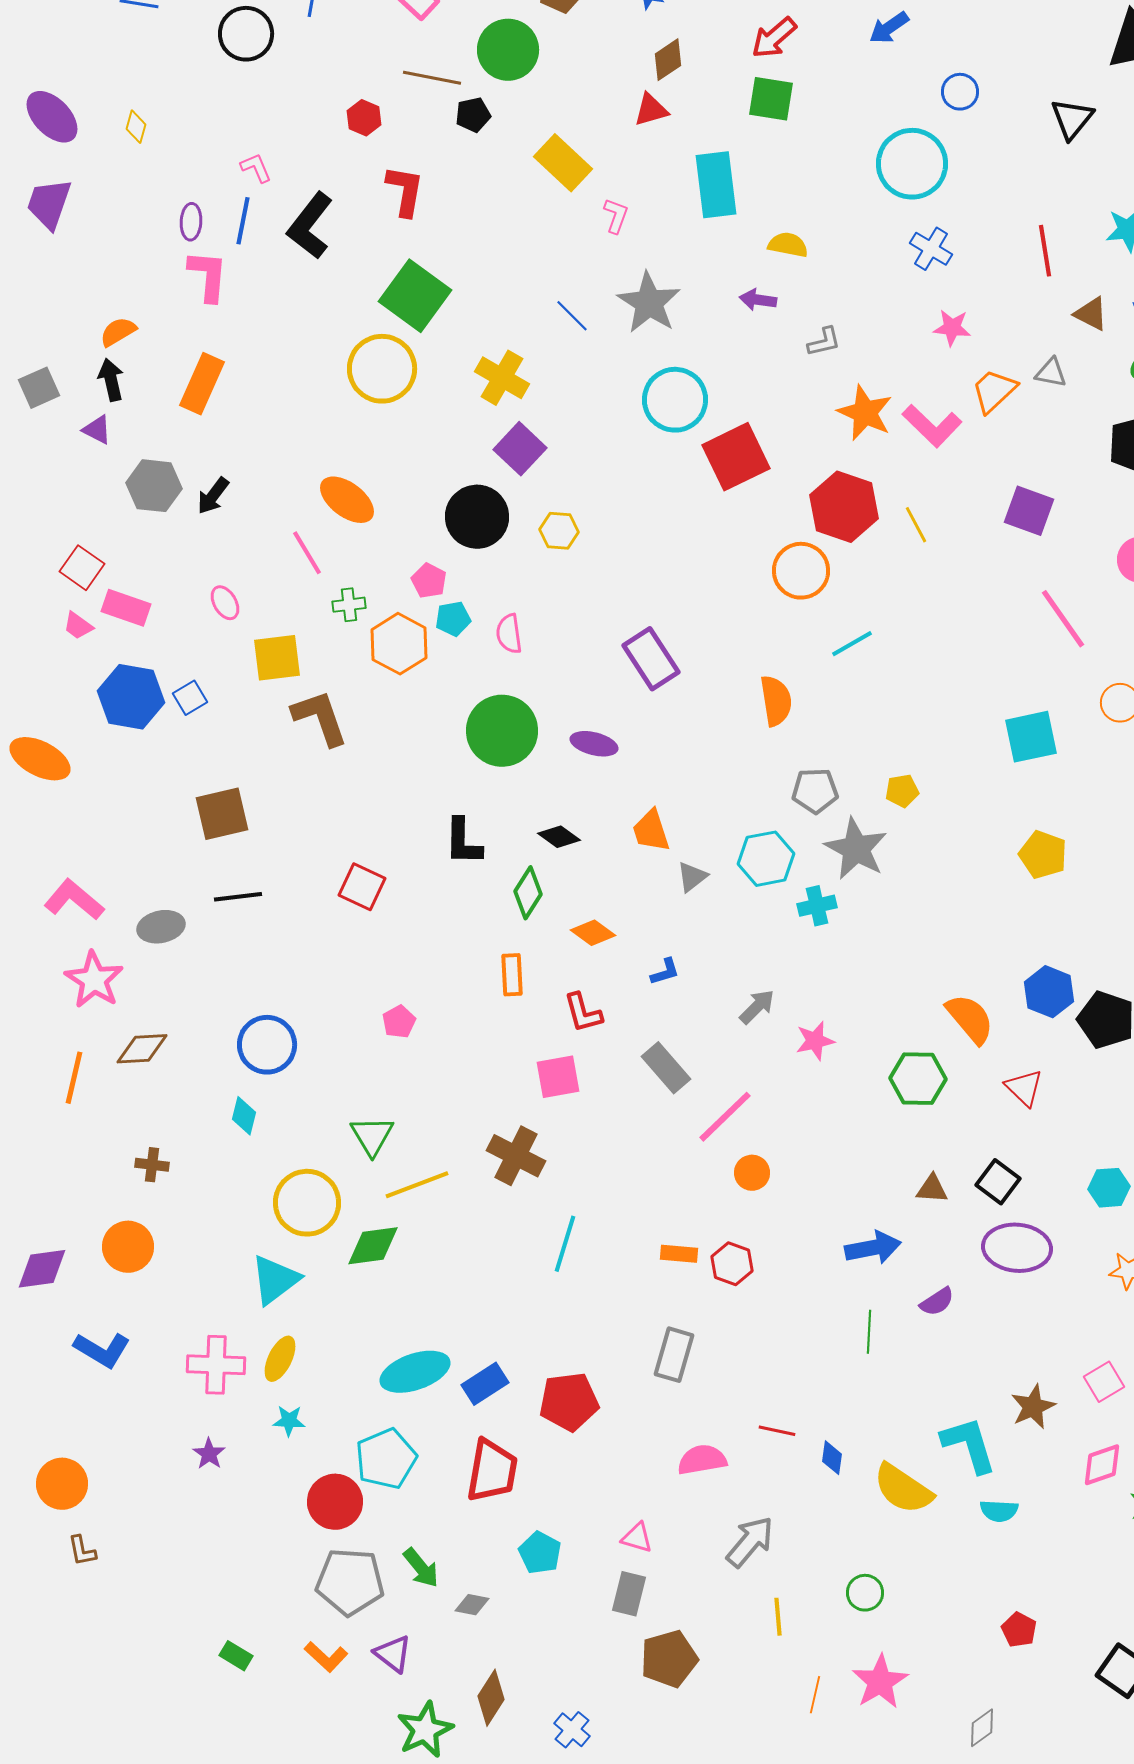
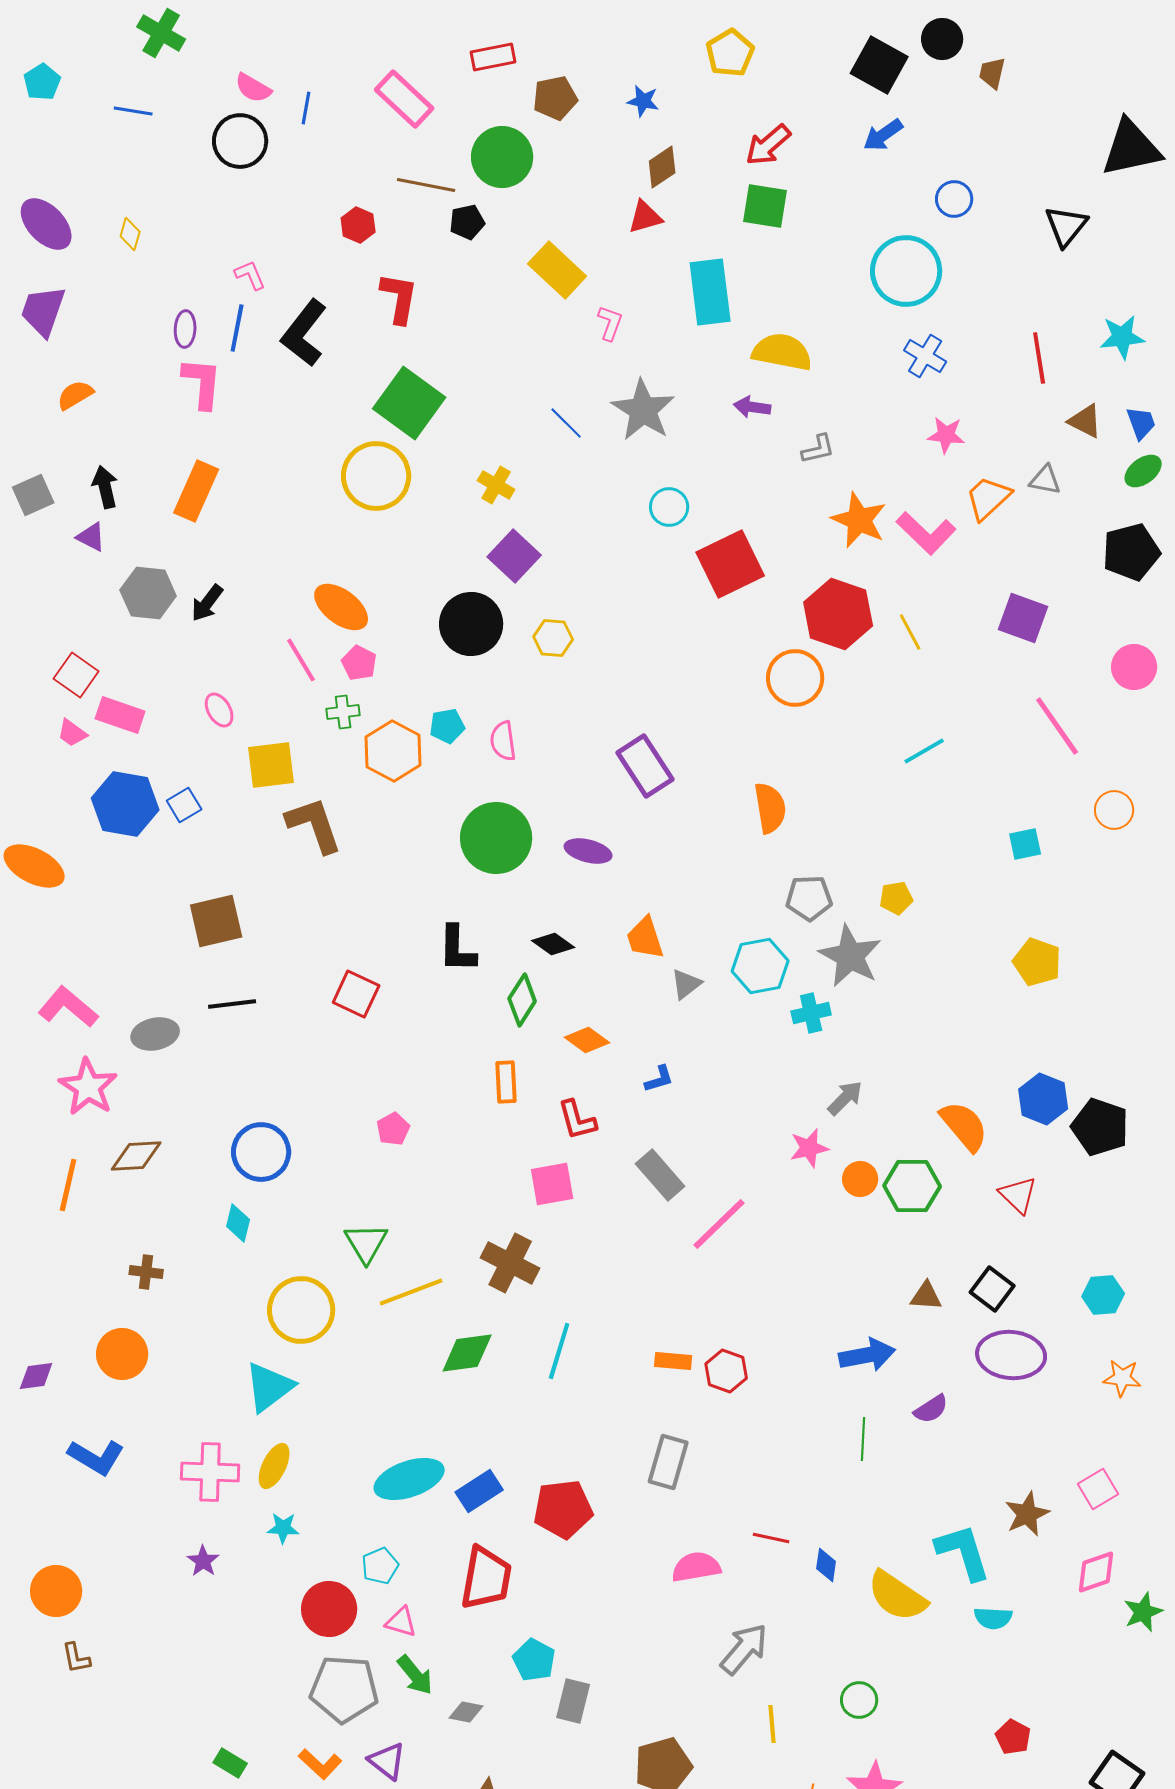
yellow semicircle: (788, 245) -> (782, 352), size x1.5
orange semicircle: (118, 332) -> (75, 395), moved
yellow cross: (502, 378) -> (496, 485), size x0.7
cyan circle: (675, 400) -> (669, 507), size x0.6
pink pentagon: (429, 581) -> (359, 663), moved
cyan line: (852, 644) -> (924, 751), moved
cyan square: (1031, 737) -> (1025, 844), size x0.6
gray arrow: (757, 1007) -> (845, 1098), moved
orange circle: (752, 1173) -> (860, 1179), moved
green diamond: (373, 1246) -> (467, 1353), moved
purple diamond: (42, 1269) -> (36, 1376), size x0.7
cyan pentagon: (386, 1459) -> (380, 1566), size x0.6
pink triangle: (637, 1538) -> (401, 1622), moved
gray rectangle: (629, 1594) -> (573, 1701), moved

